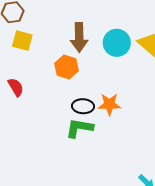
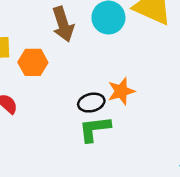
orange hexagon: (67, 67) -> (33, 62), moved

